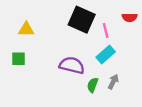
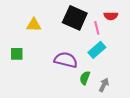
red semicircle: (130, 17) -> (111, 16), moved
yellow triangle: (26, 29) -> (34, 25), moved
gray arrow: (113, 82) -> (104, 85), moved

